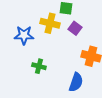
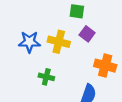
yellow cross: (50, 23) -> (59, 42), moved

